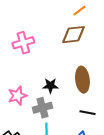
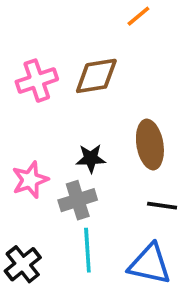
brown diamond: (73, 35) -> (96, 76), moved

